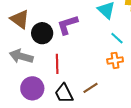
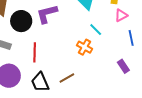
orange cross: (115, 60) -> (84, 47), moved, turned 35

